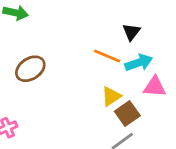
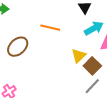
orange line: (107, 56) -> (50, 28), moved

